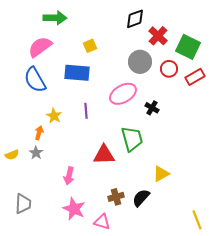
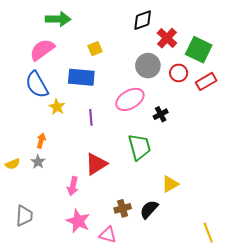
black cross: (152, 108) -> (161, 114), turned 32
yellow star: (54, 116) -> (57, 107), moved
red triangle: (104, 155) -> (96, 164), moved, turned -30

